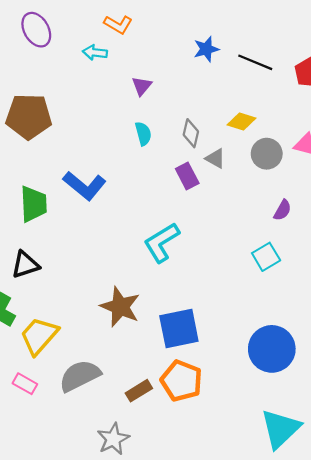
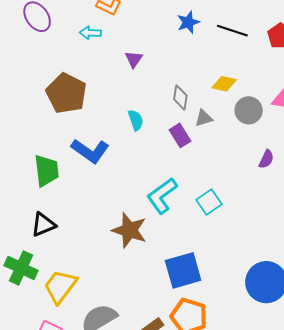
brown pentagon: (29, 116) -> (66, 93), moved, turned 30
cyan semicircle: (143, 134) -> (136, 120), moved
gray triangle: (215, 158) -> (204, 118), turned -42
cyan square: (266, 257) -> (209, 202), moved
brown star: (120, 307) -> (129, 230), moved

